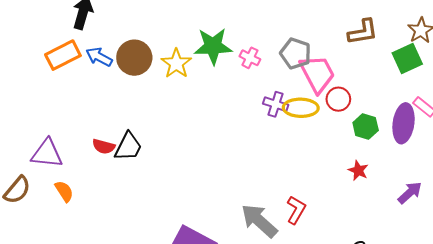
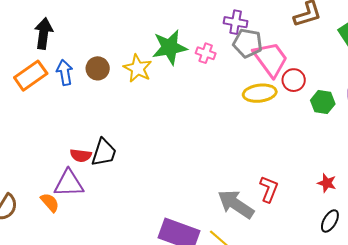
blue arrow: (99, 57) -> (65, 72), turned 60
brown circle: (134, 58) -> (98, 68), size x0.7
purple cross: (276, 104) -> (236, 22), moved
purple triangle: (47, 153) -> (69, 183), moved
red star: (358, 170) -> (327, 183), moved

